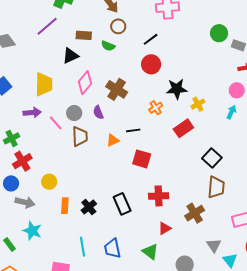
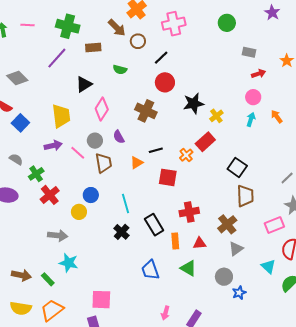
brown circle: (118, 26) -> (138, 41), moved
green circle: (219, 33) -> (227, 23), moved
brown rectangle: (84, 35) -> (93, 47), moved
brown cross: (117, 89) -> (146, 111), moved
orange cross: (156, 108) -> (186, 155), moved
blue circle: (11, 183) -> (91, 195), moved
orange rectangle: (65, 206) -> (175, 241), moved
red triangle: (165, 228) -> (200, 243), turned 32
gray triangle: (214, 245) -> (236, 249), moved, turned 35
cyan line: (83, 247) -> (125, 204), moved

